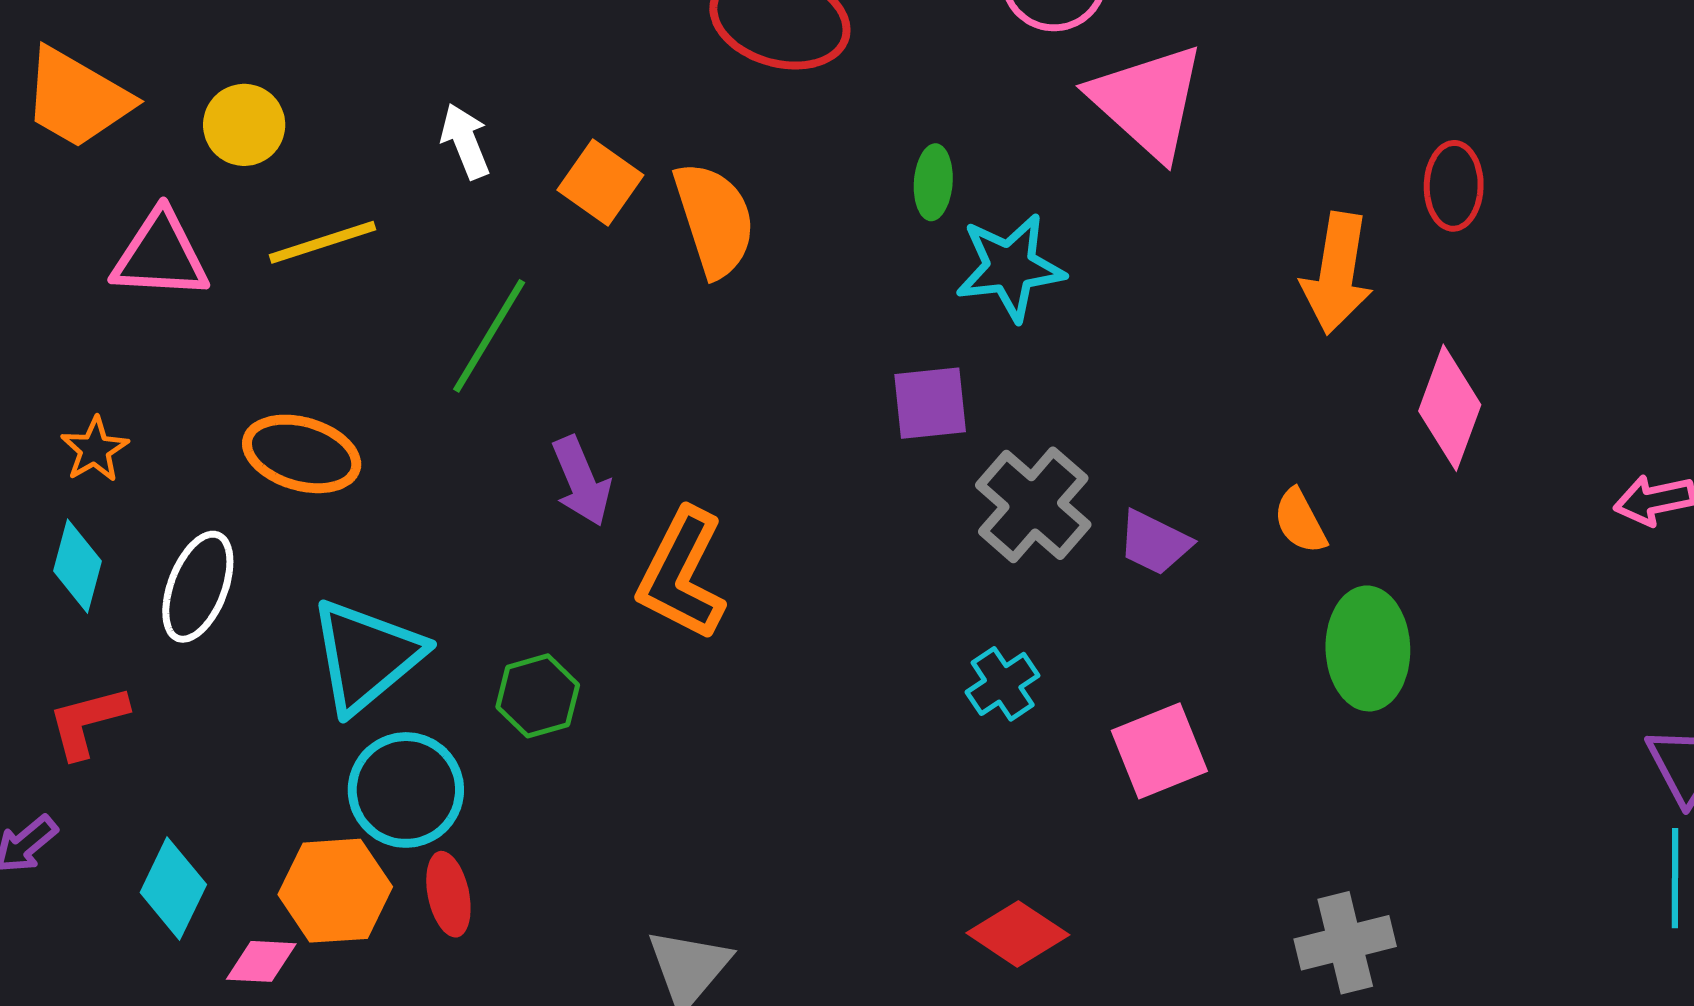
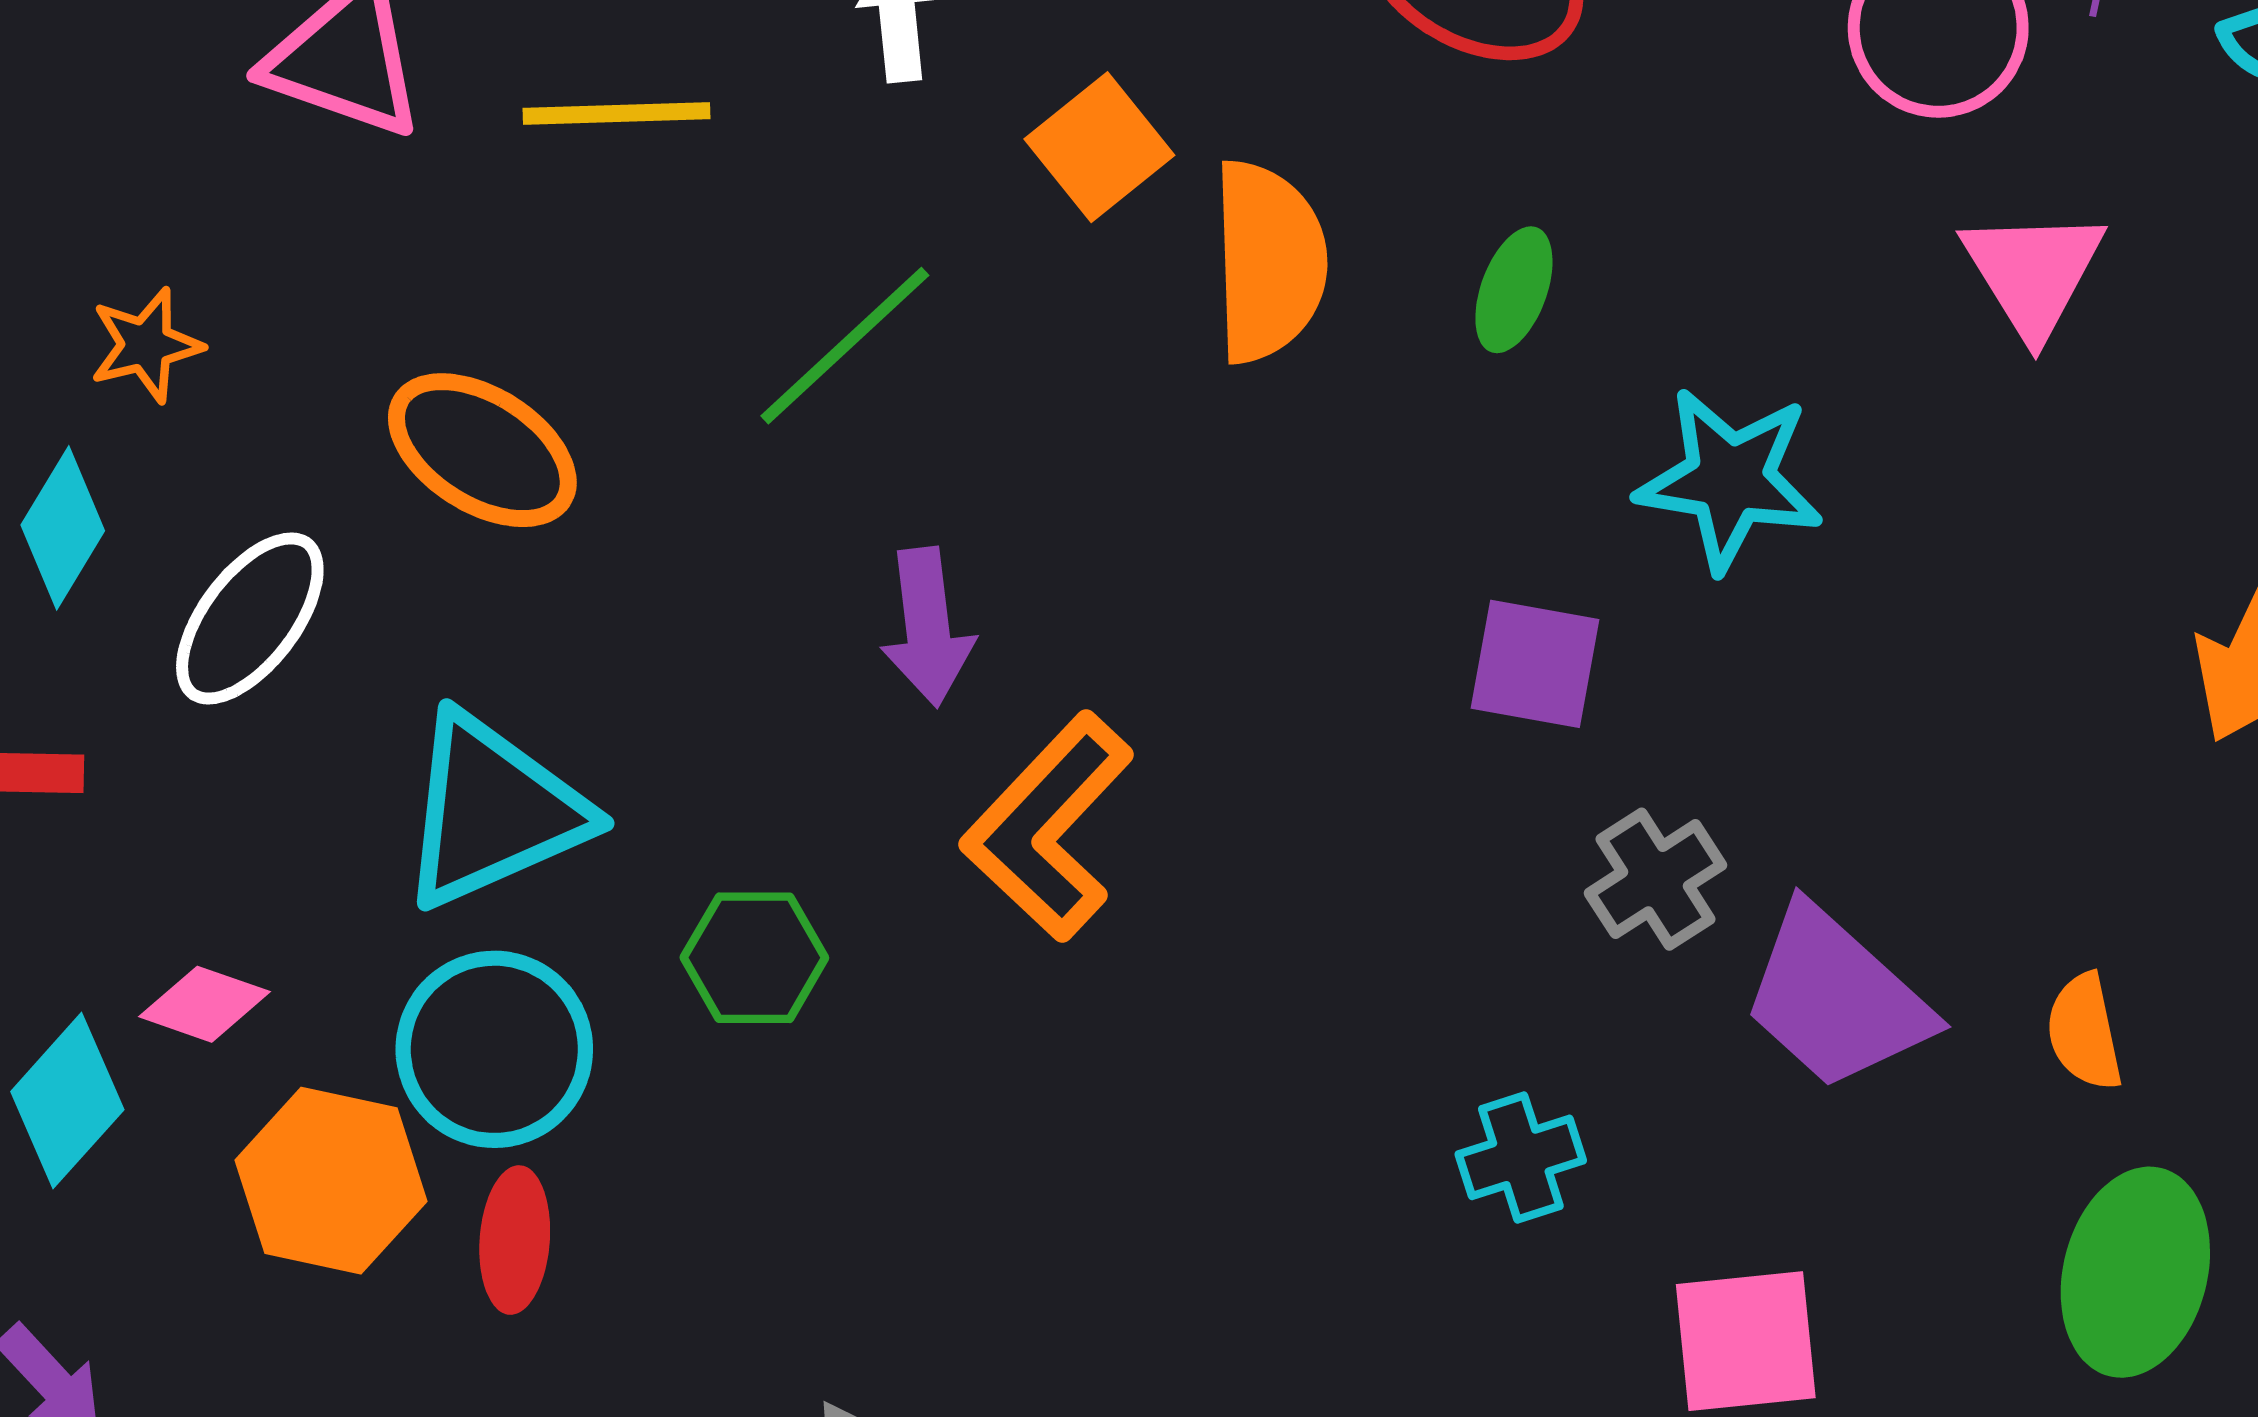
pink triangle: (1148, 101) -> (2033, 273), size x0.7
green ellipse: (933, 182) -> (1514, 290), moved
gray cross: (1033, 505) -> (1656, 879), size x0.7
purple trapezoid: (1155, 543) -> (1836, 998), size x1.6
pink diamond: (261, 961) -> (205, 1004), moved

